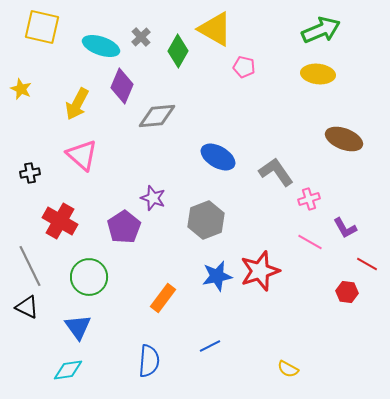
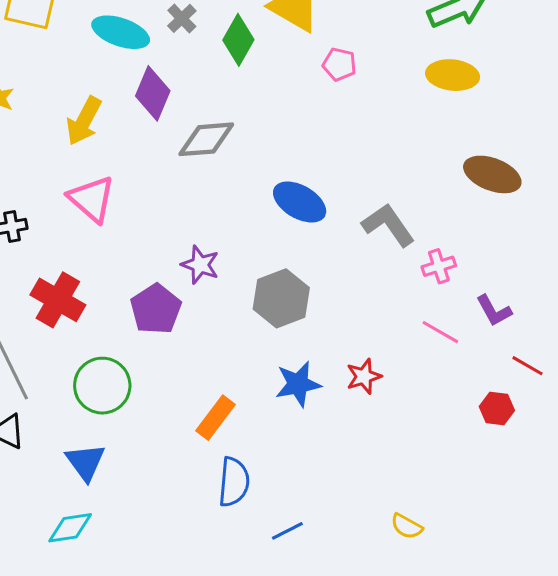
red star: (260, 271) -> (364, 376), size x0.6
blue line: (210, 346) -> (287, 531), moved
blue semicircle: (149, 361) -> (234, 482), moved

